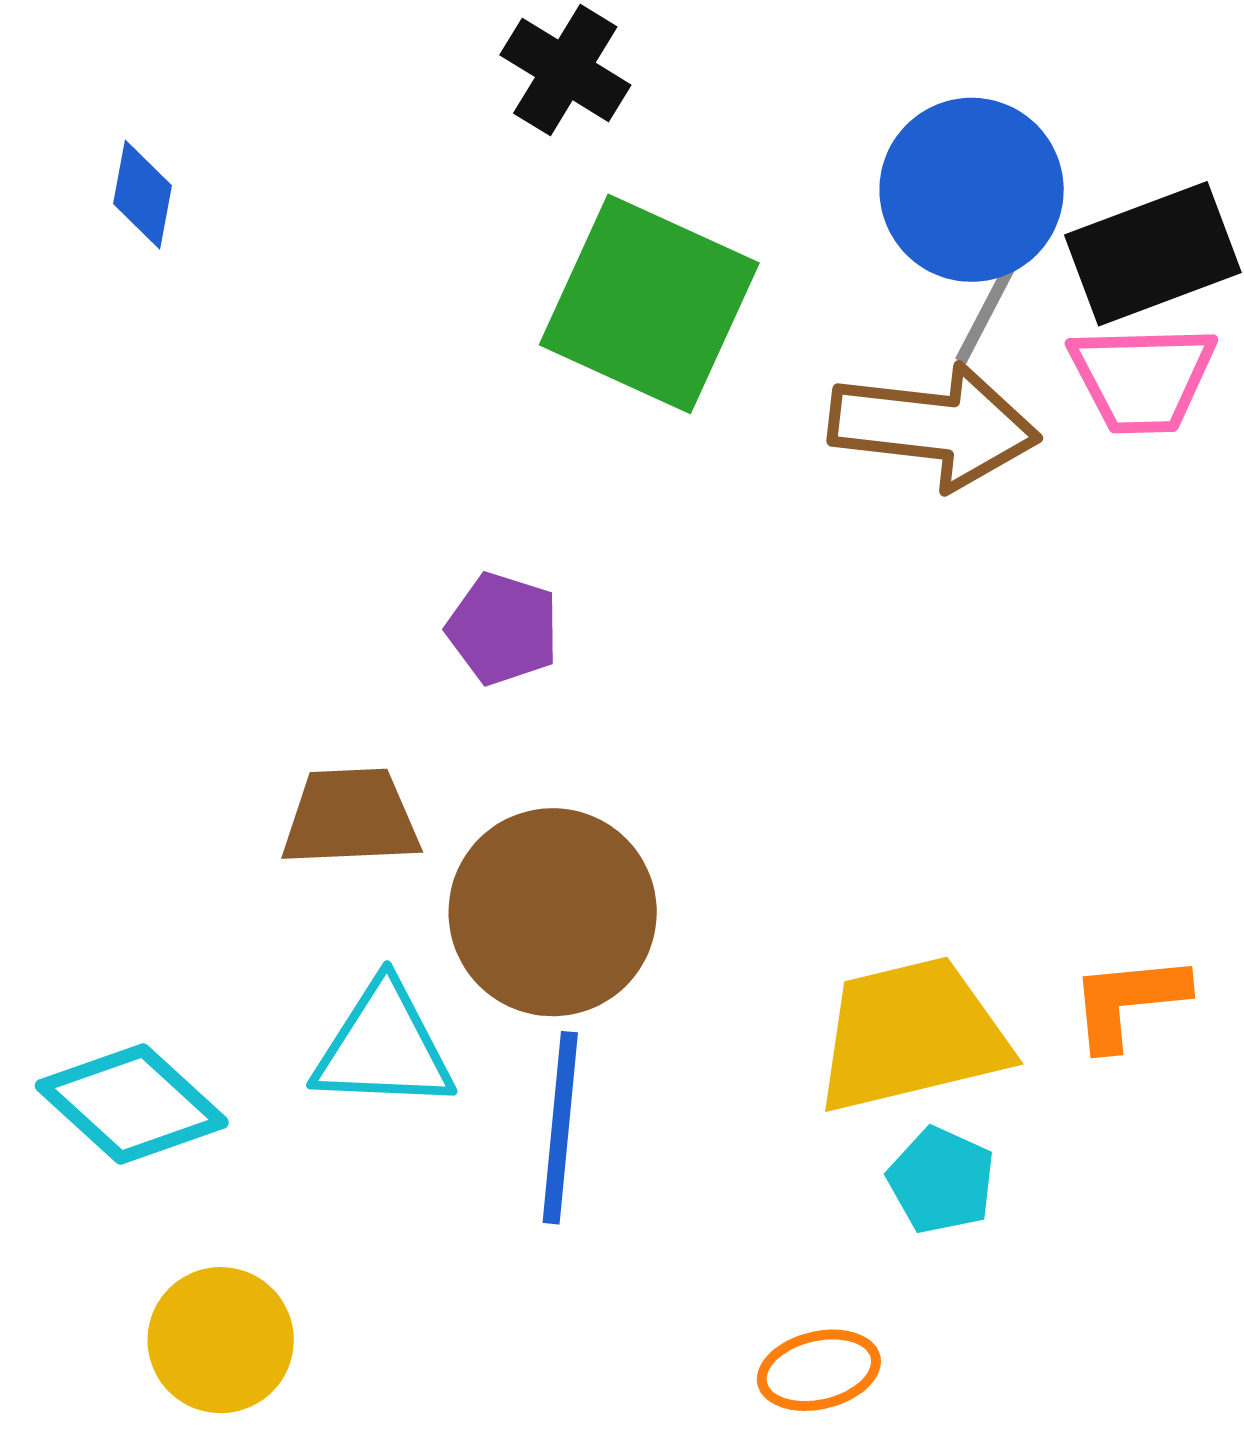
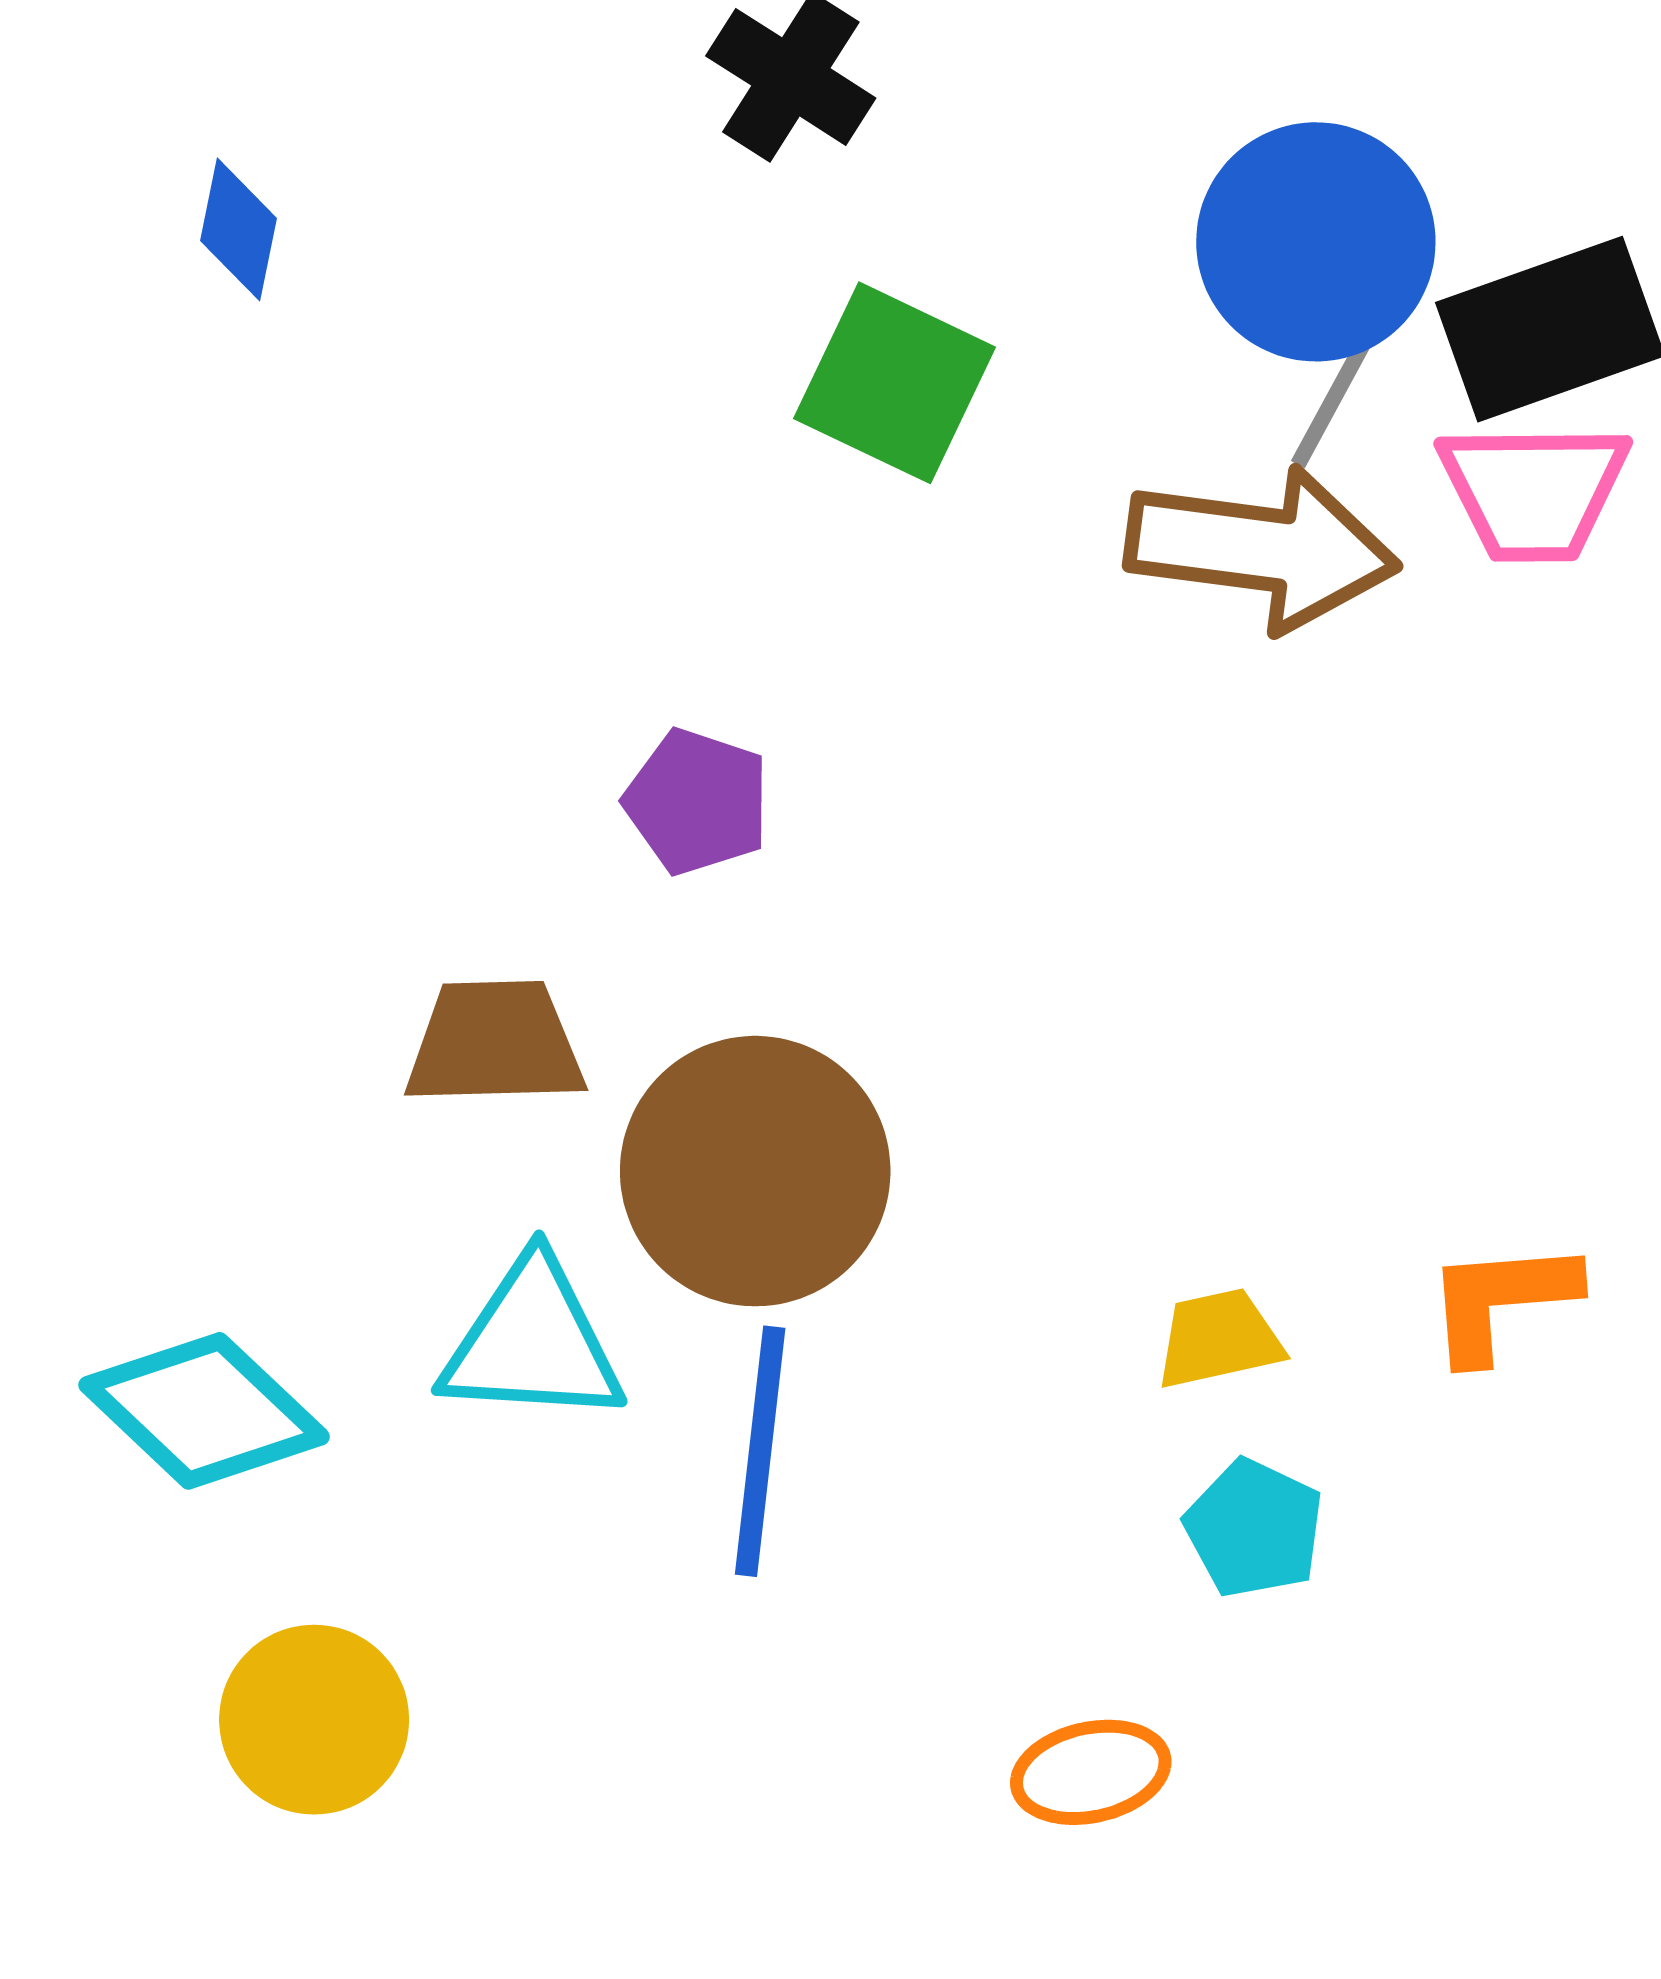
green square: (649, 304) -> (895, 383), size x0.7
yellow trapezoid: (912, 1035) -> (1219, 1339), size x0.5

